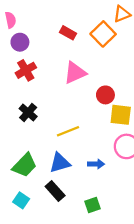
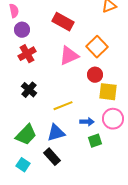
red rectangle: (68, 33) -> (63, 22), size x1.5
orange square: (103, 34) -> (97, 47), moved
blue arrow: (96, 164) -> (87, 122), moved
green square: (93, 205) -> (95, 141), moved

